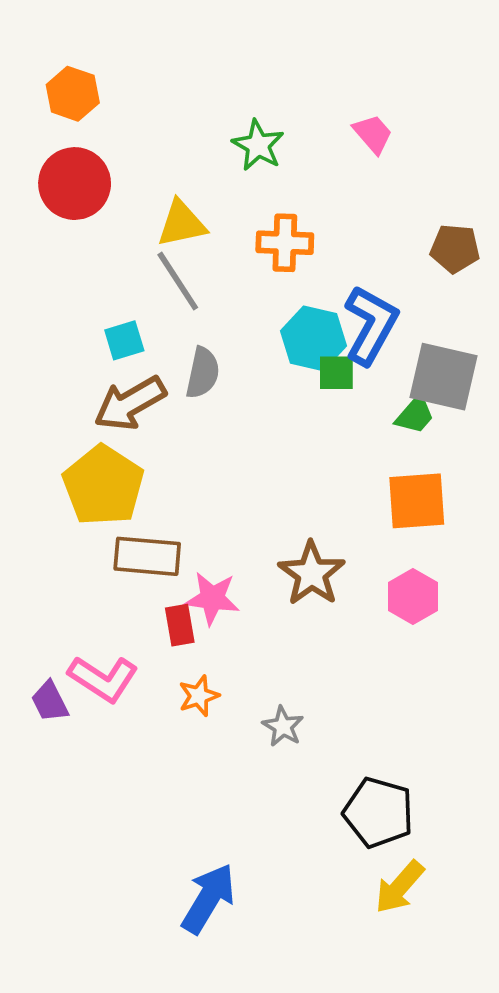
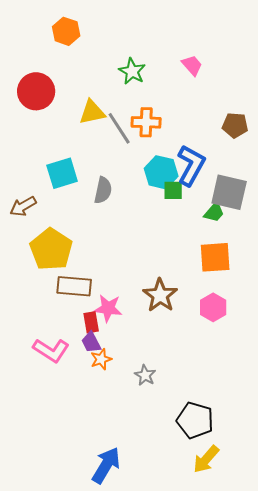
orange hexagon: (73, 94) -> (66, 31), moved
gray line: (178, 281) -> (119, 128), moved
cyan square: (124, 340) -> (62, 173), size x1.5
brown arrow: (130, 403) -> (23, 206), moved, size x0.7
purple trapezoid: (50, 702) -> (91, 342), moved

